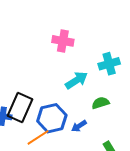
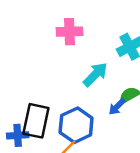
blue arrow: (79, 126) -> (117, 107), moved

